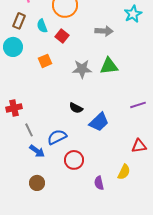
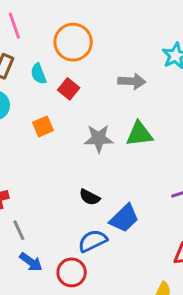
blue semicircle: (57, 137) -> (93, 241), moved
red circle: (74, 160) -> (72, 272), moved

